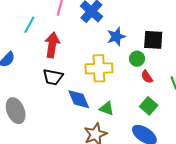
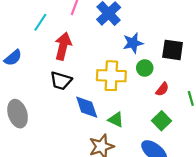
green circle: (137, 59) -> (145, 68), moved
red semicircle: (147, 77) -> (162, 89), turned -112

